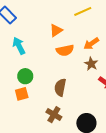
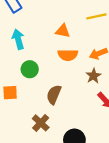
orange triangle: (56, 30) -> (63, 31), turned 32
green circle: (25, 76) -> (30, 69), moved

